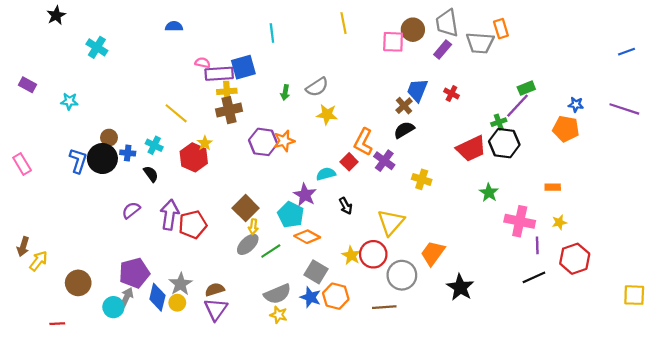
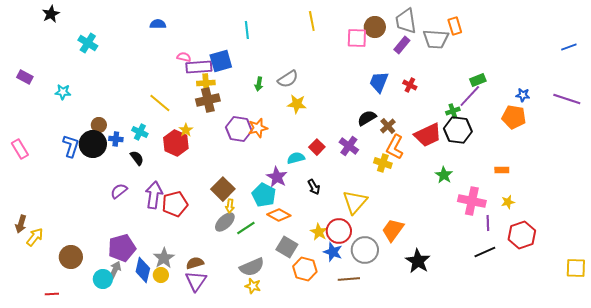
brown cross: (404, 106) -> (388, 126), moved
orange L-shape: (363, 142) -> (395, 147), moved
blue star: (310, 297) -> (333, 252), moved

